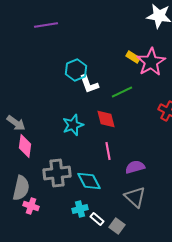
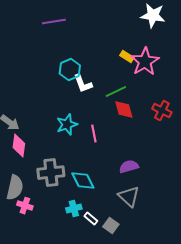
purple line: (46, 25) -> (54, 22), moved
red diamond: (106, 119) -> (124, 110), moved
pink line: (108, 151) -> (94, 134), moved

